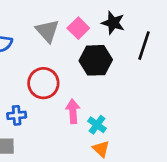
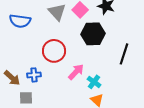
black line: (144, 46) -> (124, 54), moved
pink arrow: (73, 111) -> (76, 72), turned 48

